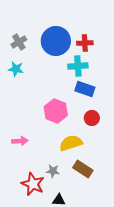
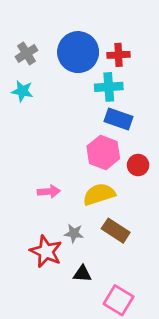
pink hexagon: (56, 111) -> (103, 152), moved
red circle: (92, 118) -> (138, 165), moved
pink arrow: (20, 141) -> (49, 191), moved

